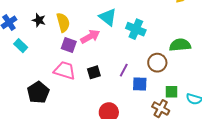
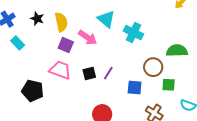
pink arrow: (90, 36) -> (88, 37), turned 60
purple line: (124, 70) -> (108, 73), moved
black pentagon: (38, 92) -> (33, 91), turned -30
green square: (171, 92) -> (169, 85), moved

